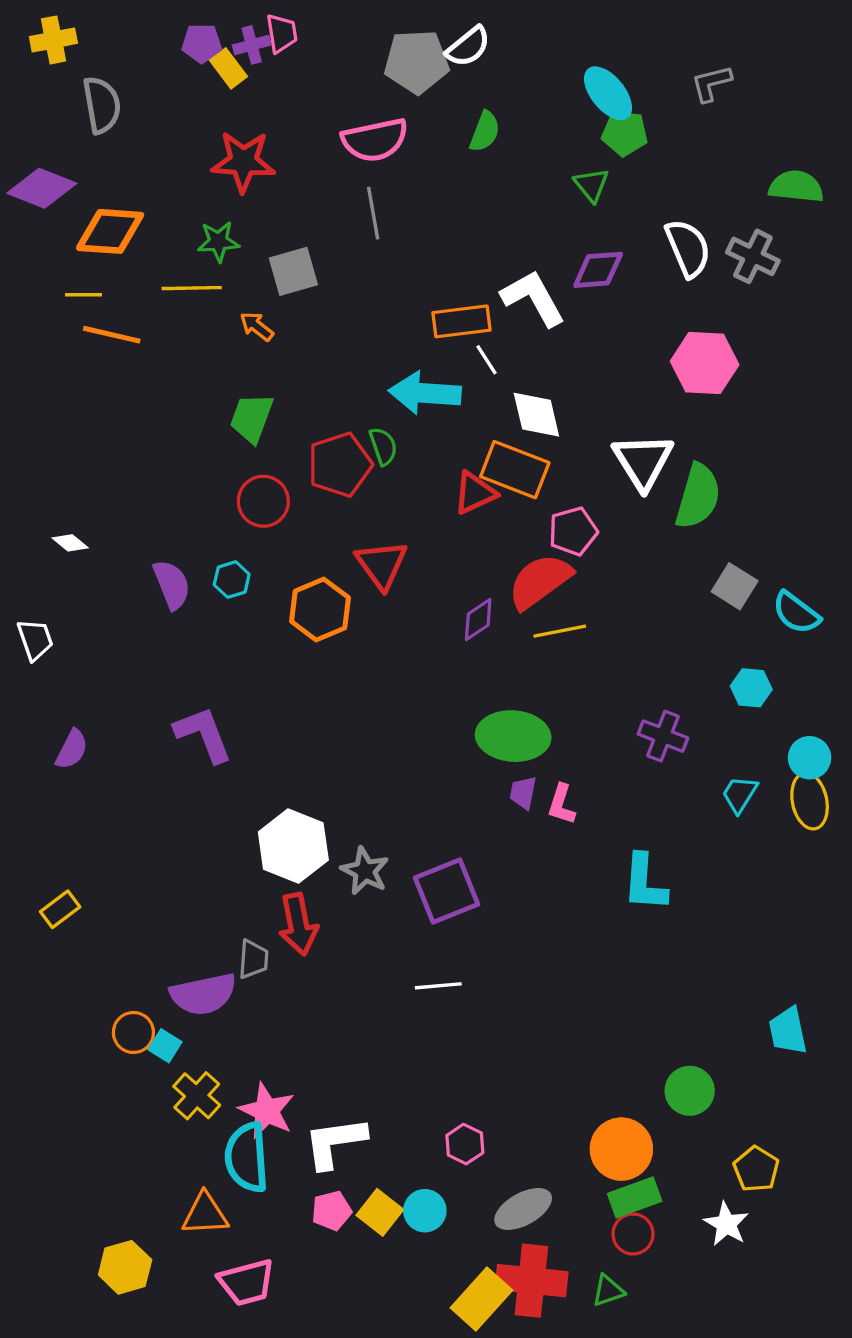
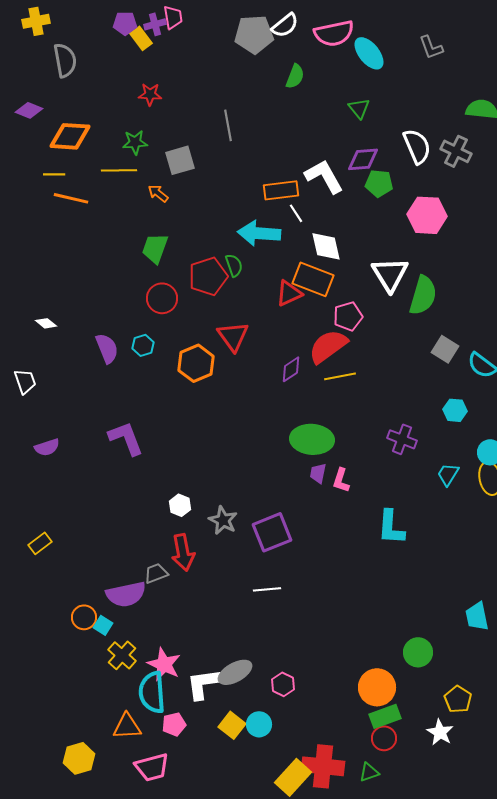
gray L-shape: (711, 83) -> (431, 47), turned -96
green pentagon: (625, 133) -> (379, 183), moved
pink semicircle: (375, 140) -> (334, 33), moved
red star: (243, 162) -> (150, 94), size x0.6
purple diamond: (42, 188) -> (29, 110), size x0.7
purple semicircle: (72, 749) -> (47, 447), turned 45
white hexagon: (293, 846) -> (180, 505), size x0.5
gray trapezoid: (253, 959) -> (156, 573), turned -115
gray ellipse: (523, 1209) -> (235, 672), moved
pink pentagon: (332, 1211) -> (174, 724), moved

